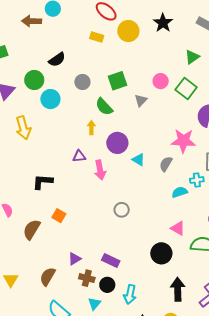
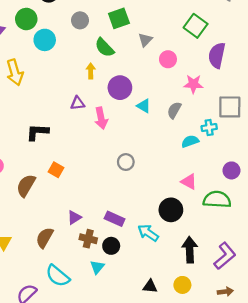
pink circle: (161, 81) -> (168, 59), moved
pink star: (183, 141) -> (193, 84), size x0.7
cyan arrow: (130, 294) -> (148, 233), moved, turned 114

